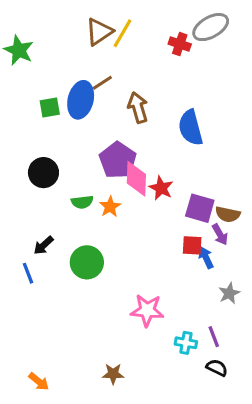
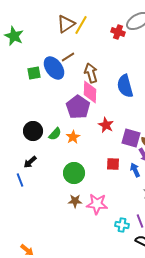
blue ellipse: (81, 100) -> (54, 68), turned -50
black circle: (43, 173) -> (33, 131), moved
pink diamond: (136, 179) -> (90, 92), moved
green semicircle: (82, 202) -> (55, 134), turned -40
red square: (192, 245) -> (113, 164), moved
green circle: (87, 262) -> (74, 173), moved
brown star: (113, 374) -> (75, 201), moved

